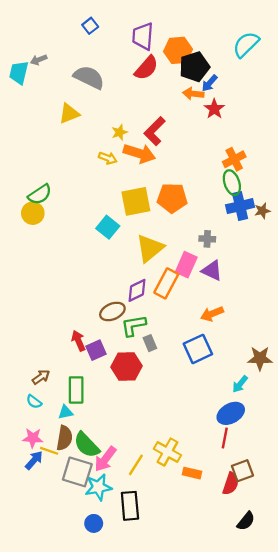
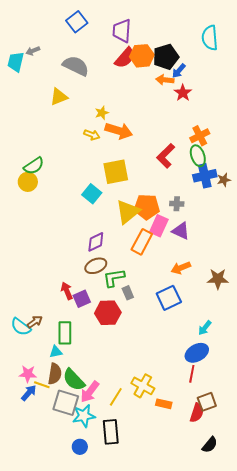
blue square: (90, 26) -> (77, 22), size x1.5
cyan semicircle: (246, 44) -> (210, 38), turned -50
orange hexagon: (178, 50) -> (142, 56), moved
red L-shape: (155, 131) -> (166, 156), moved
orange pentagon: (172, 198) -> (147, 207), moved
purple diamond: (137, 290) -> (96, 242), moved
brown star: (260, 358) -> (218, 279), moved
cyan semicircle: (34, 402) -> (21, 327), moved, size x1.5

